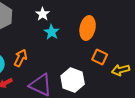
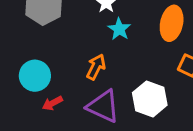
orange arrow: (21, 58) -> (96, 67), moved

